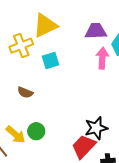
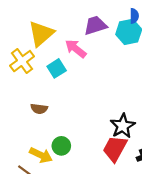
pink arrow: (102, 58) -> (76, 49), moved, turned -40

